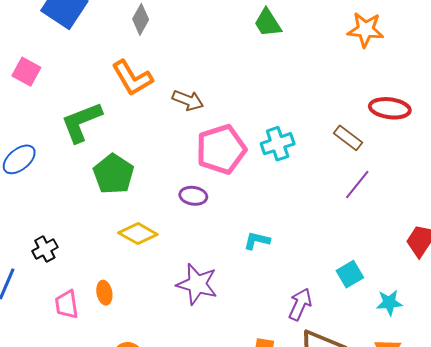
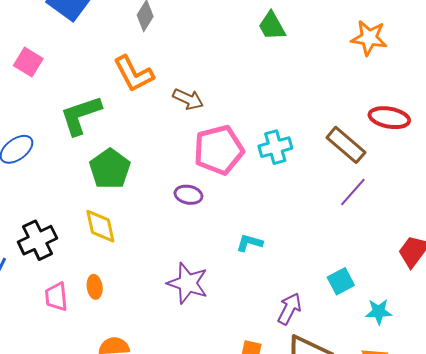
brown rectangle: (348, 138) -> (346, 145), size x1.4
yellow diamond: (138, 234) -> (100, 226), moved, turned 45
black cross: (45, 249) -> (37, 240), size x1.5

